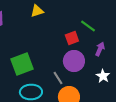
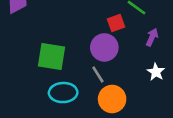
purple circle: (74, 61) -> (104, 47), moved
green square: (22, 64) -> (52, 56), turned 30

